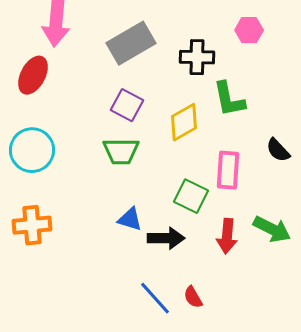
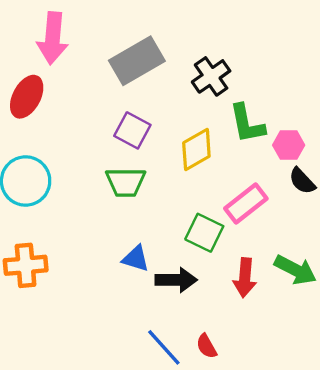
pink hexagon: (249, 30) -> (289, 145), moved
black cross: (197, 57) -> (211, 76), turned -36
pink rectangle: (228, 170) -> (246, 203), turned 48

